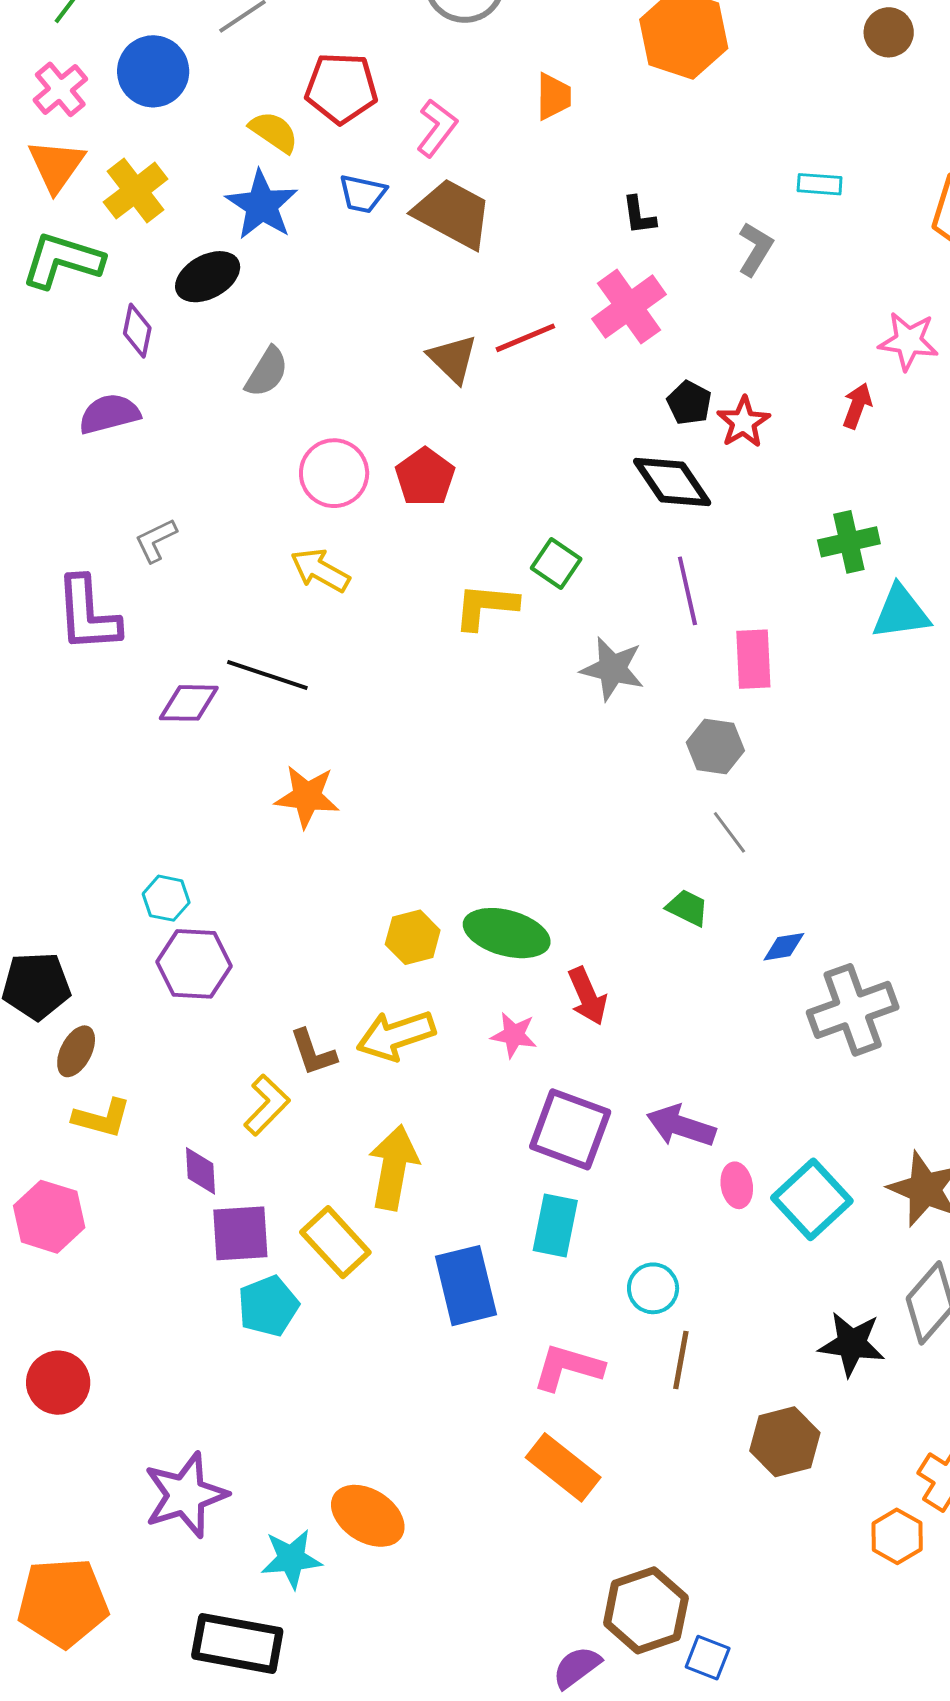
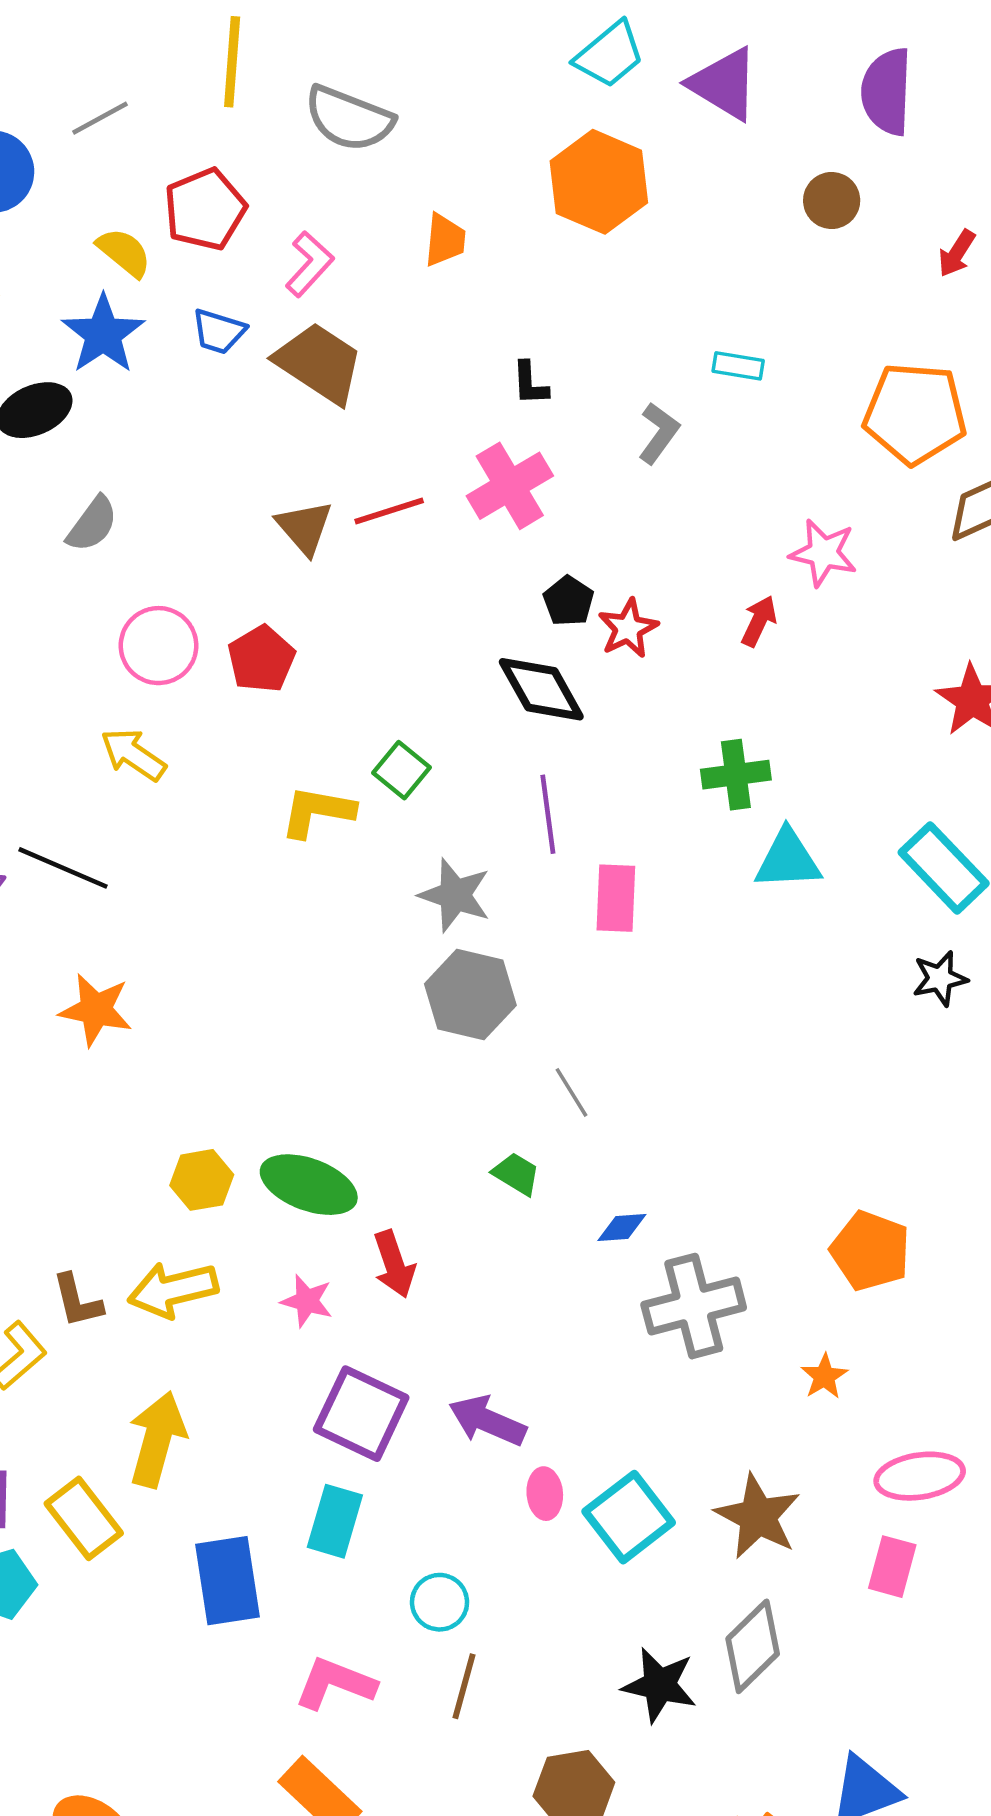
red pentagon: (341, 88) -> (205, 209), turned -30
gray hexagon: (715, 747) -> (470, 995), moved, size x1.4

